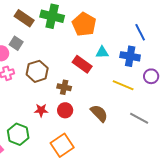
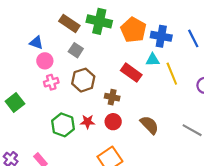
gray square: (16, 43) -> (76, 50), moved
blue cross: (130, 56) -> (161, 36), moved
yellow line: (123, 85) -> (172, 74), moved, turned 45
green hexagon: (18, 134) -> (63, 125), moved

